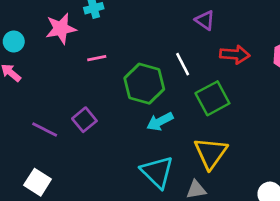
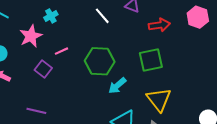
white line: (183, 64) -> (102, 16), moved
green square: (212, 98) -> (151, 60), turned 30
purple square: (84, 120) -> (43, 69), moved

